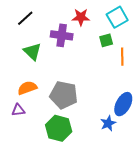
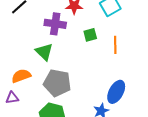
green square: (106, 40) -> (90, 35), moved
green triangle: (32, 52) -> (44, 52), moved

